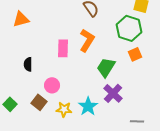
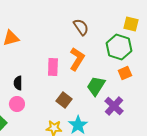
pink circle: (52, 85) -> (17, 104), moved
purple cross: (113, 93) -> (114, 106), moved
brown square: (39, 102) -> (64, 100), moved

